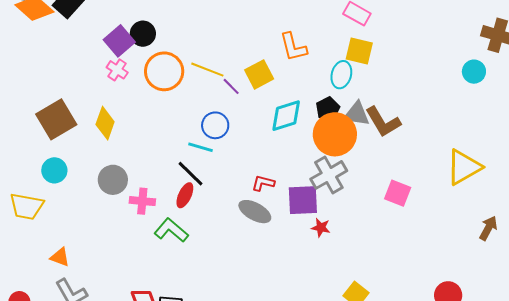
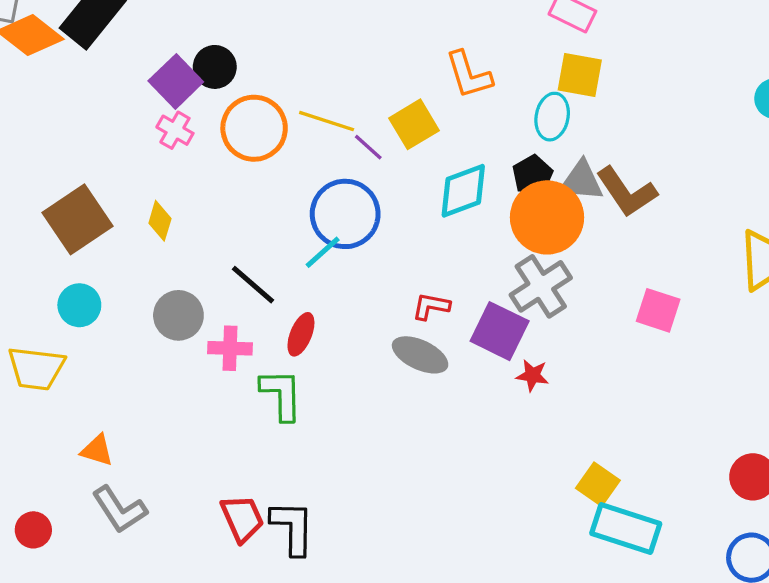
yellow diamond: (105, 123) -> (160, 221), size x0.7
blue circle: (215, 125) -> (345, 214), size x1.5
cyan line: (201, 147) -> (323, 252), turned -55
black line: (191, 174) -> (253, 285), moved
purple square: (303, 200) -> (500, 331), turned 32
green L-shape: (171, 230) -> (281, 395), turned 52

